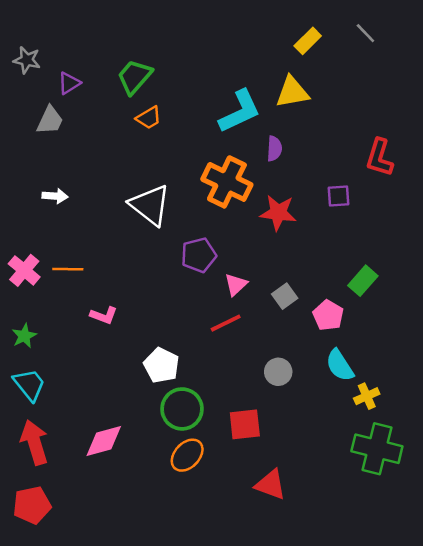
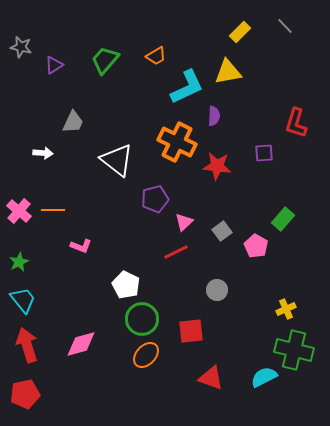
orange trapezoid: (149, 118) -> (156, 56), moved
gray trapezoid: (50, 120) -> (73, 122), moved
cyan semicircle: (340, 365) -> (264, 377), moved, turned 96

